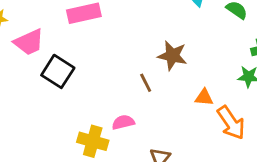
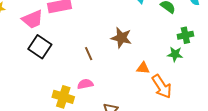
pink trapezoid: (29, 42) -> (32, 19), moved
brown line: (146, 83) -> (89, 54), moved

